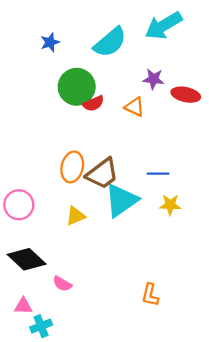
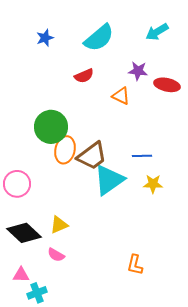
cyan arrow: (163, 26) -> (157, 32), moved, size x0.7
green circle: (77, 87) -> (51, 127), moved
red semicircle: (93, 104) -> (84, 76), moved
yellow triangle: (76, 216) -> (59, 225), moved

